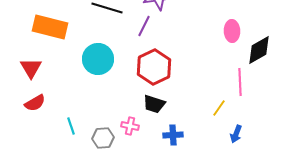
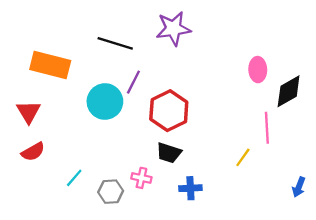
purple line: (144, 26) -> (133, 82), moved
cyan line: (71, 126) -> (74, 178), turned 60
blue arrow: (236, 134) -> (299, 187), moved

